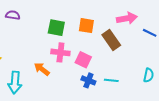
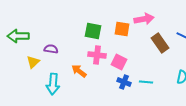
purple semicircle: (13, 15) -> (51, 49), moved
pink arrow: (127, 18) -> (144, 19), moved
brown rectangle: (111, 40) -> (160, 43), moved

